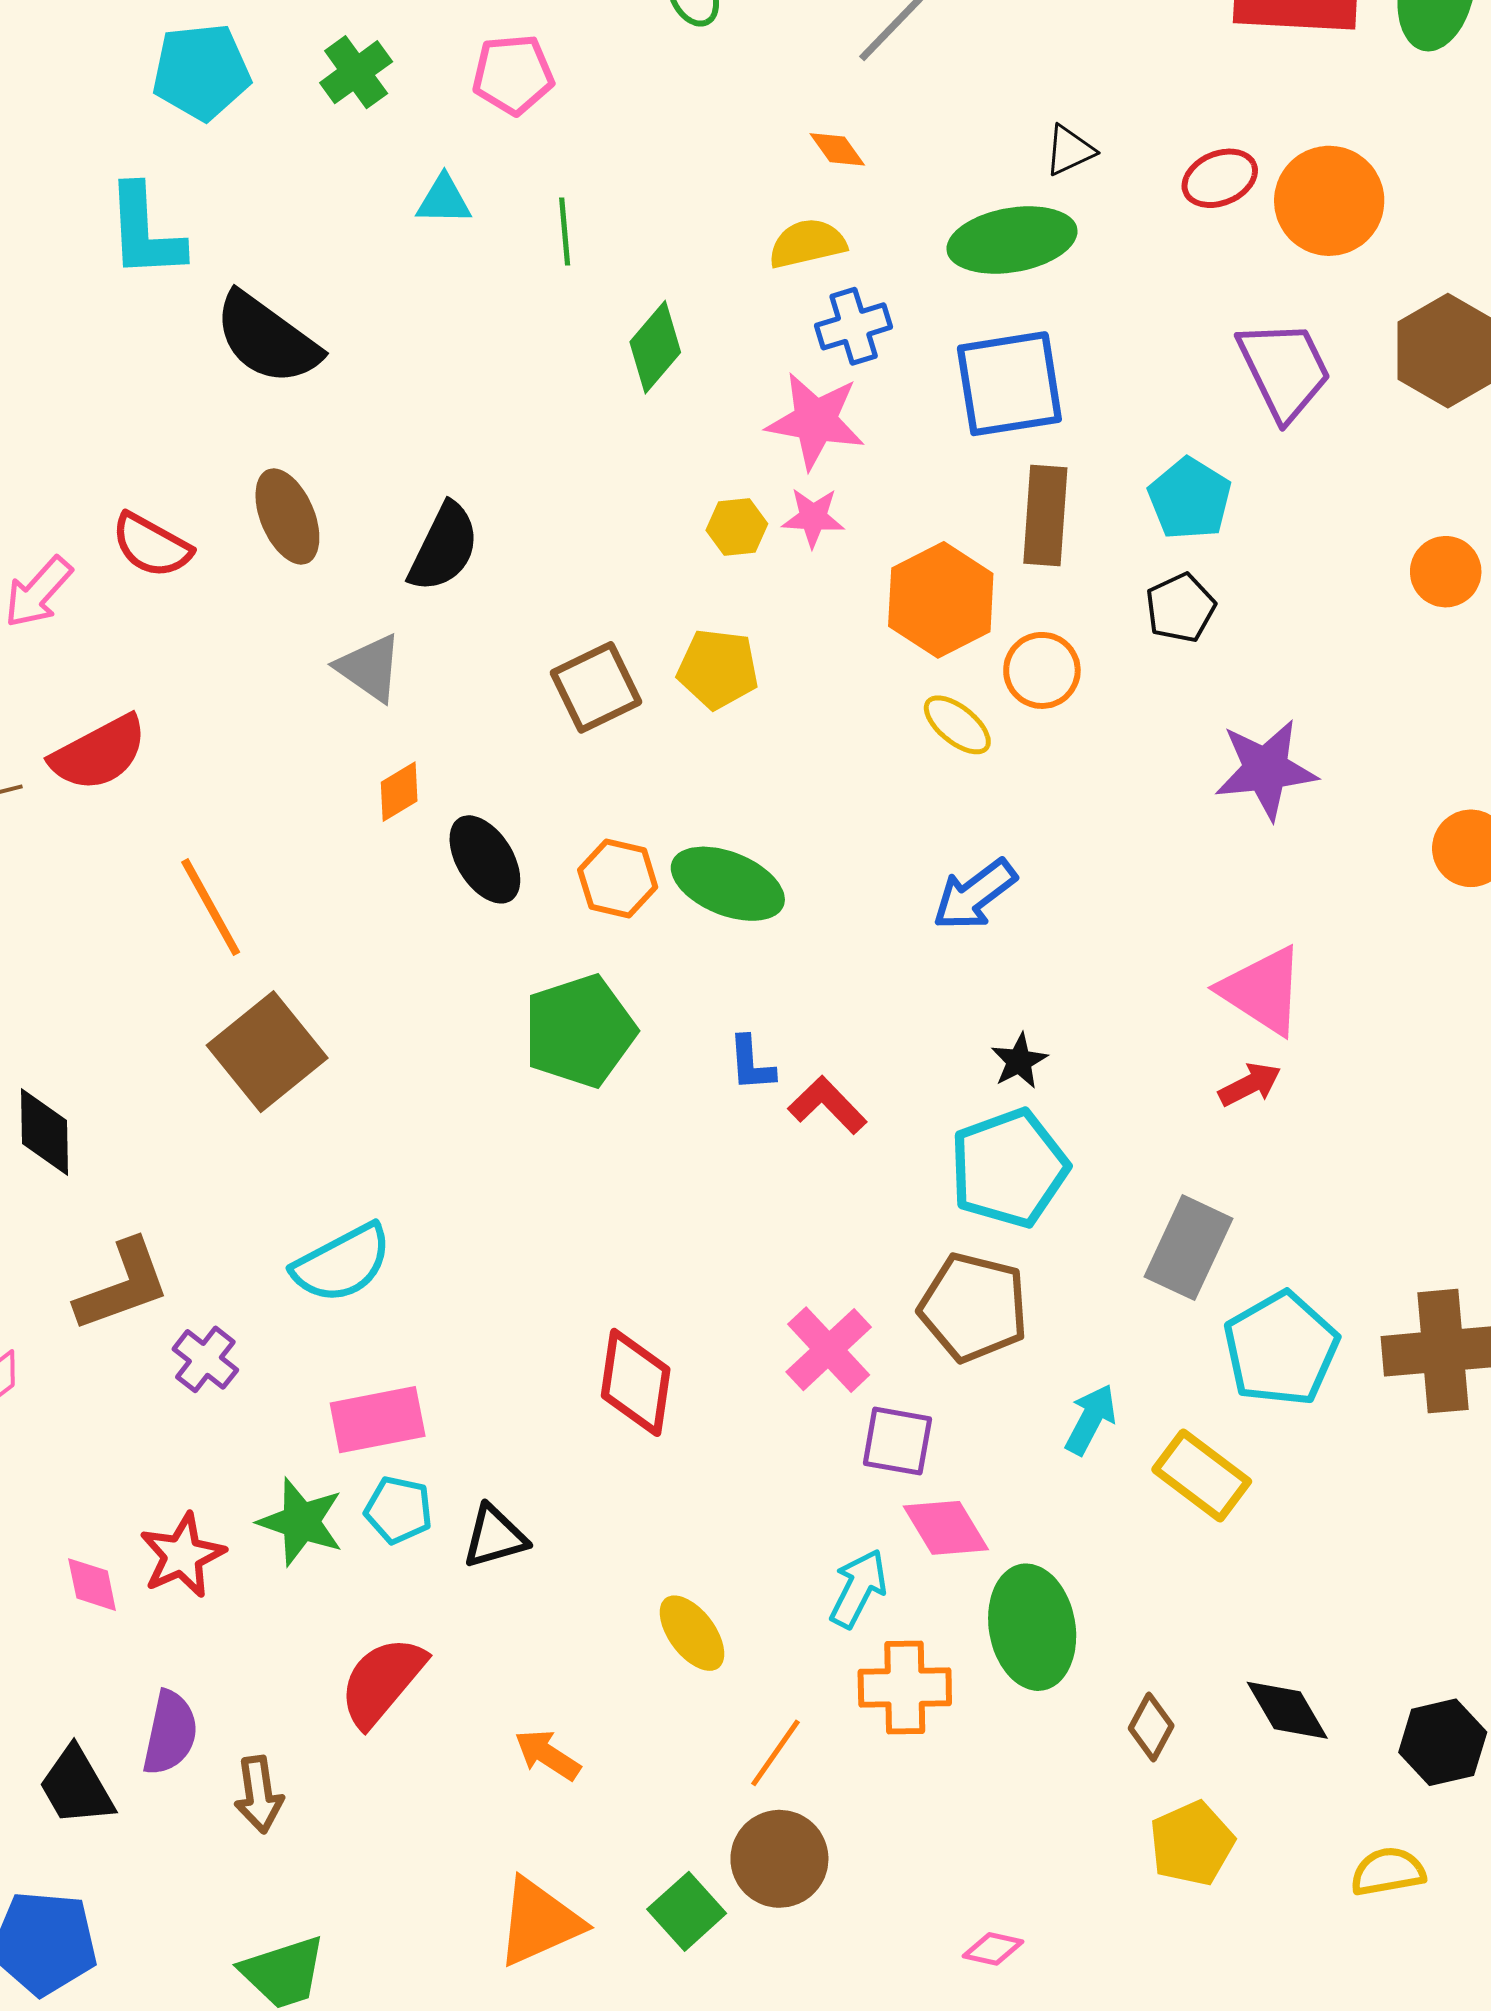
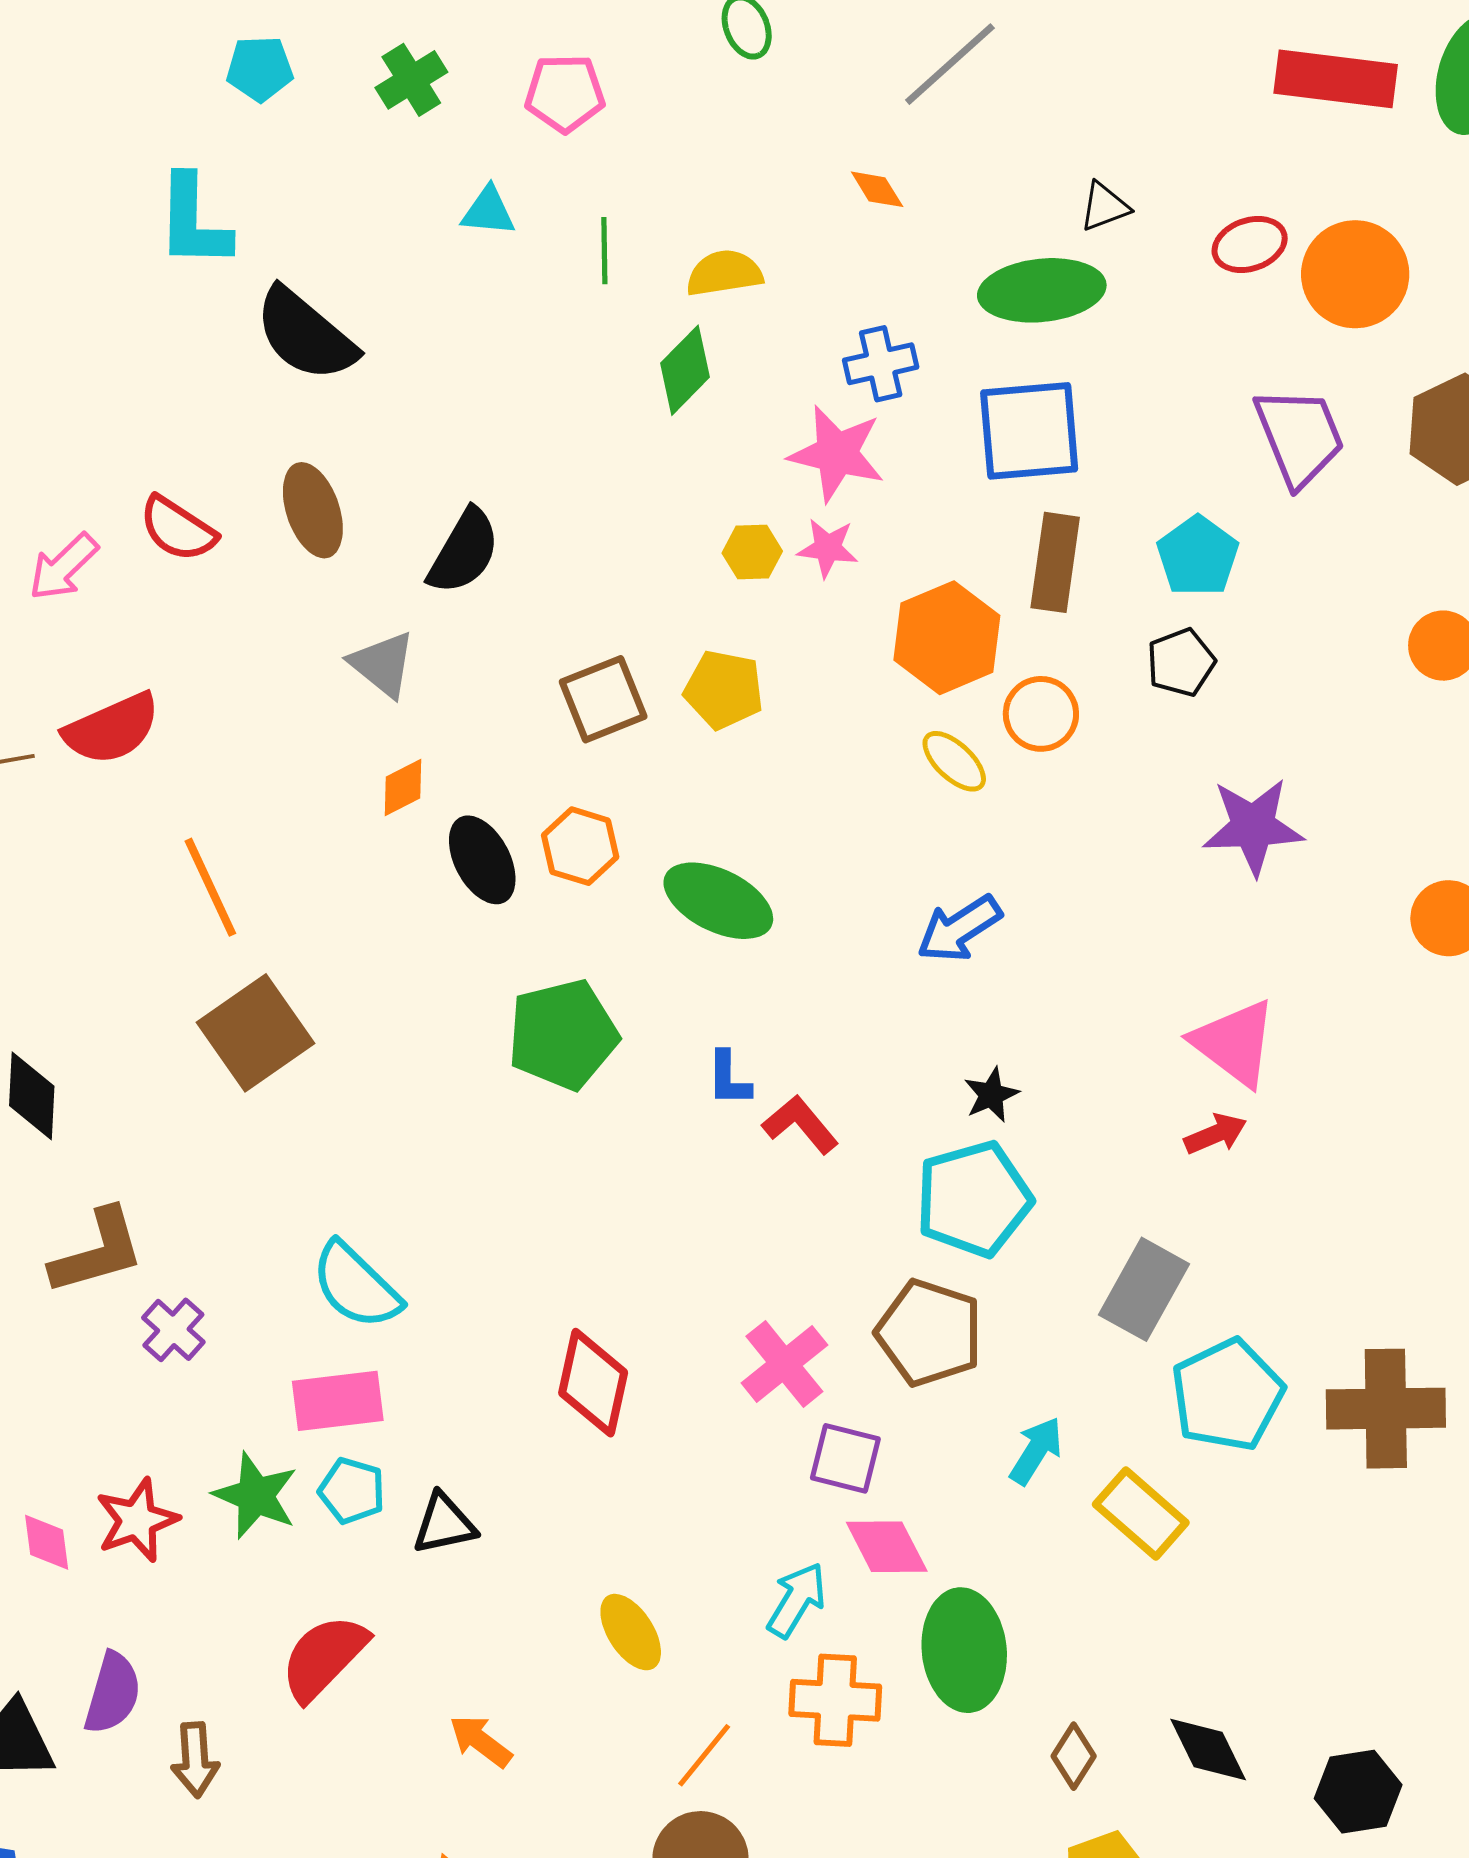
cyan pentagon: (201, 72) -> (260, 69), size x0.7
yellow semicircle: (807, 244) -> (724, 273), moved
orange hexagon: (618, 879) -> (580, 846), moved
cyan semicircle: (342, 1263) -> (356, 1286), moved, turned 68

